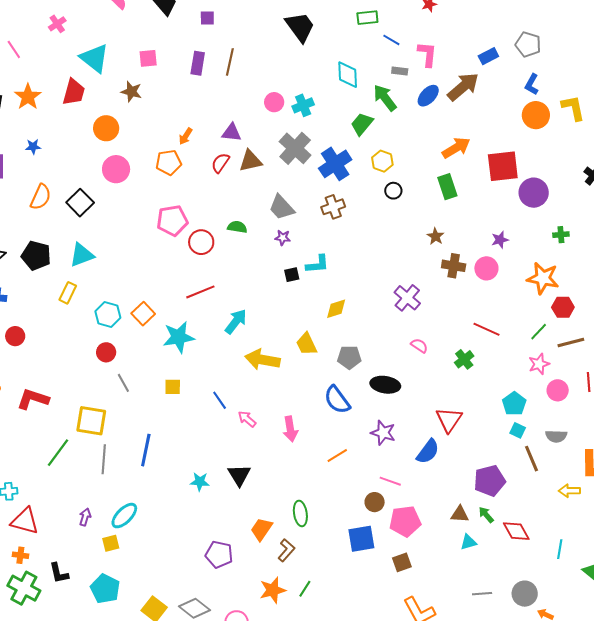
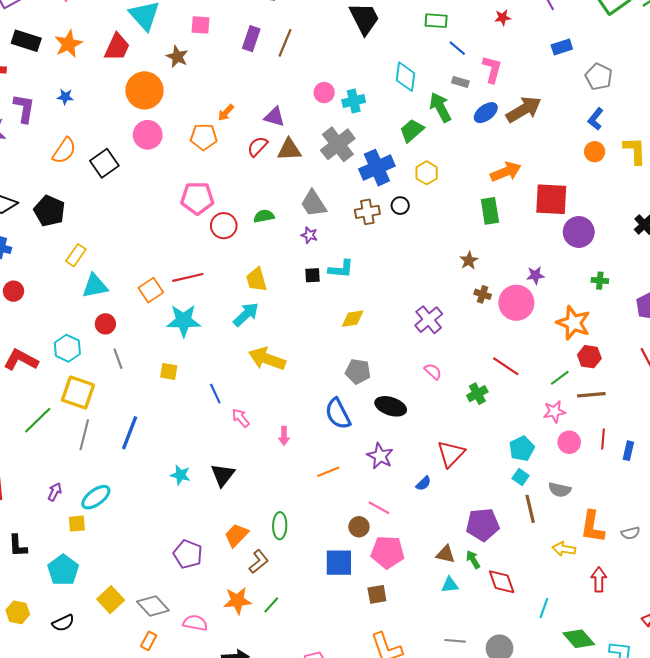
blue rectangle: (488, 56) -> (562, 47), moved
orange circle: (536, 115) -> (595, 152), size x0.7
orange circle: (106, 128) -> (144, 90), size x1.4
black circle: (393, 191) -> (400, 206), moved
green semicircle: (237, 227) -> (264, 216), turned -30
cyan triangle: (82, 255) -> (95, 286), moved
brown cross: (454, 266) -> (483, 294), size x0.7
pink circle: (486, 268) -> (516, 303), size x1.4
red line: (200, 292) -> (188, 277), moved
cyan hexagon: (108, 315) -> (67, 348), moved
yellow trapezoid: (307, 344) -> (256, 280), moved
pink arrow: (290, 429) -> (284, 436), size x0.7
blue semicircle: (428, 452) -> (423, 483), size x0.6

